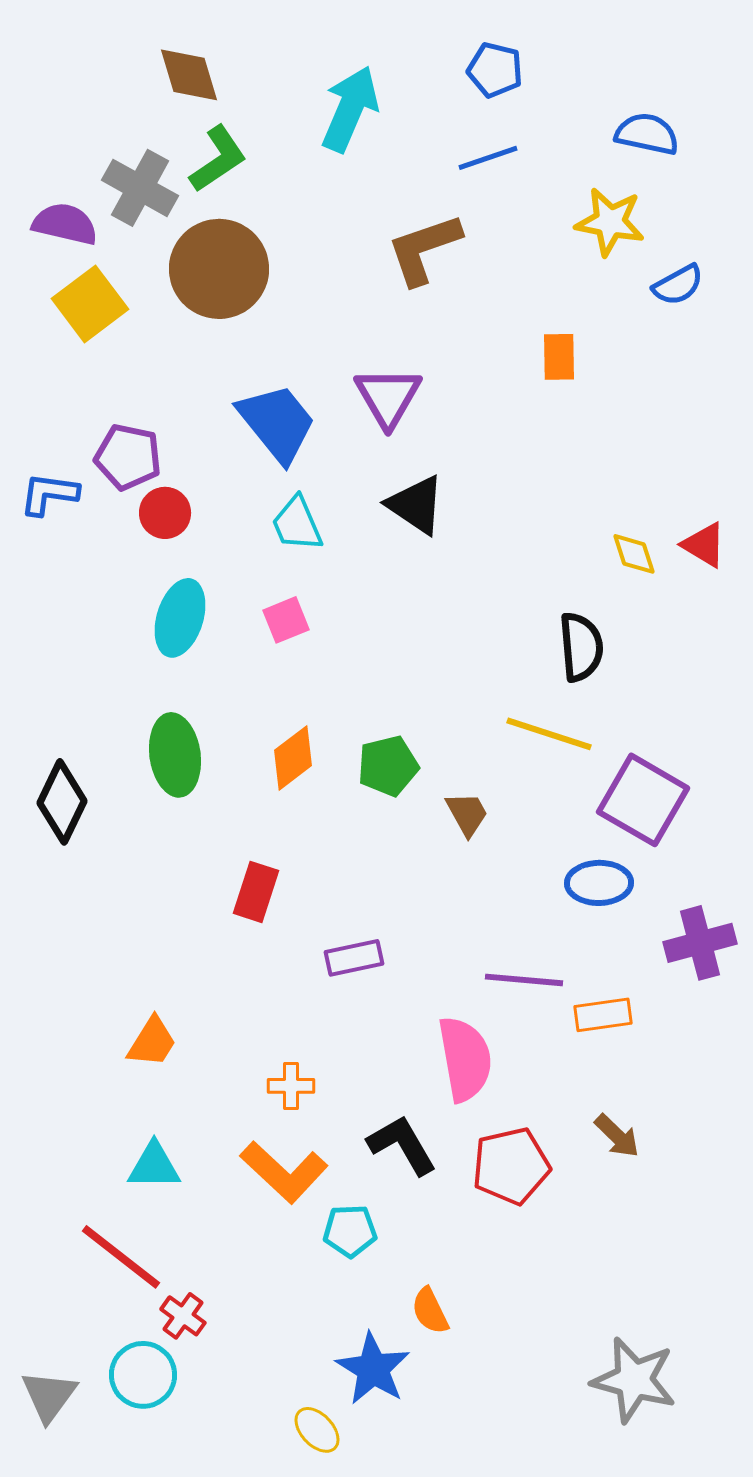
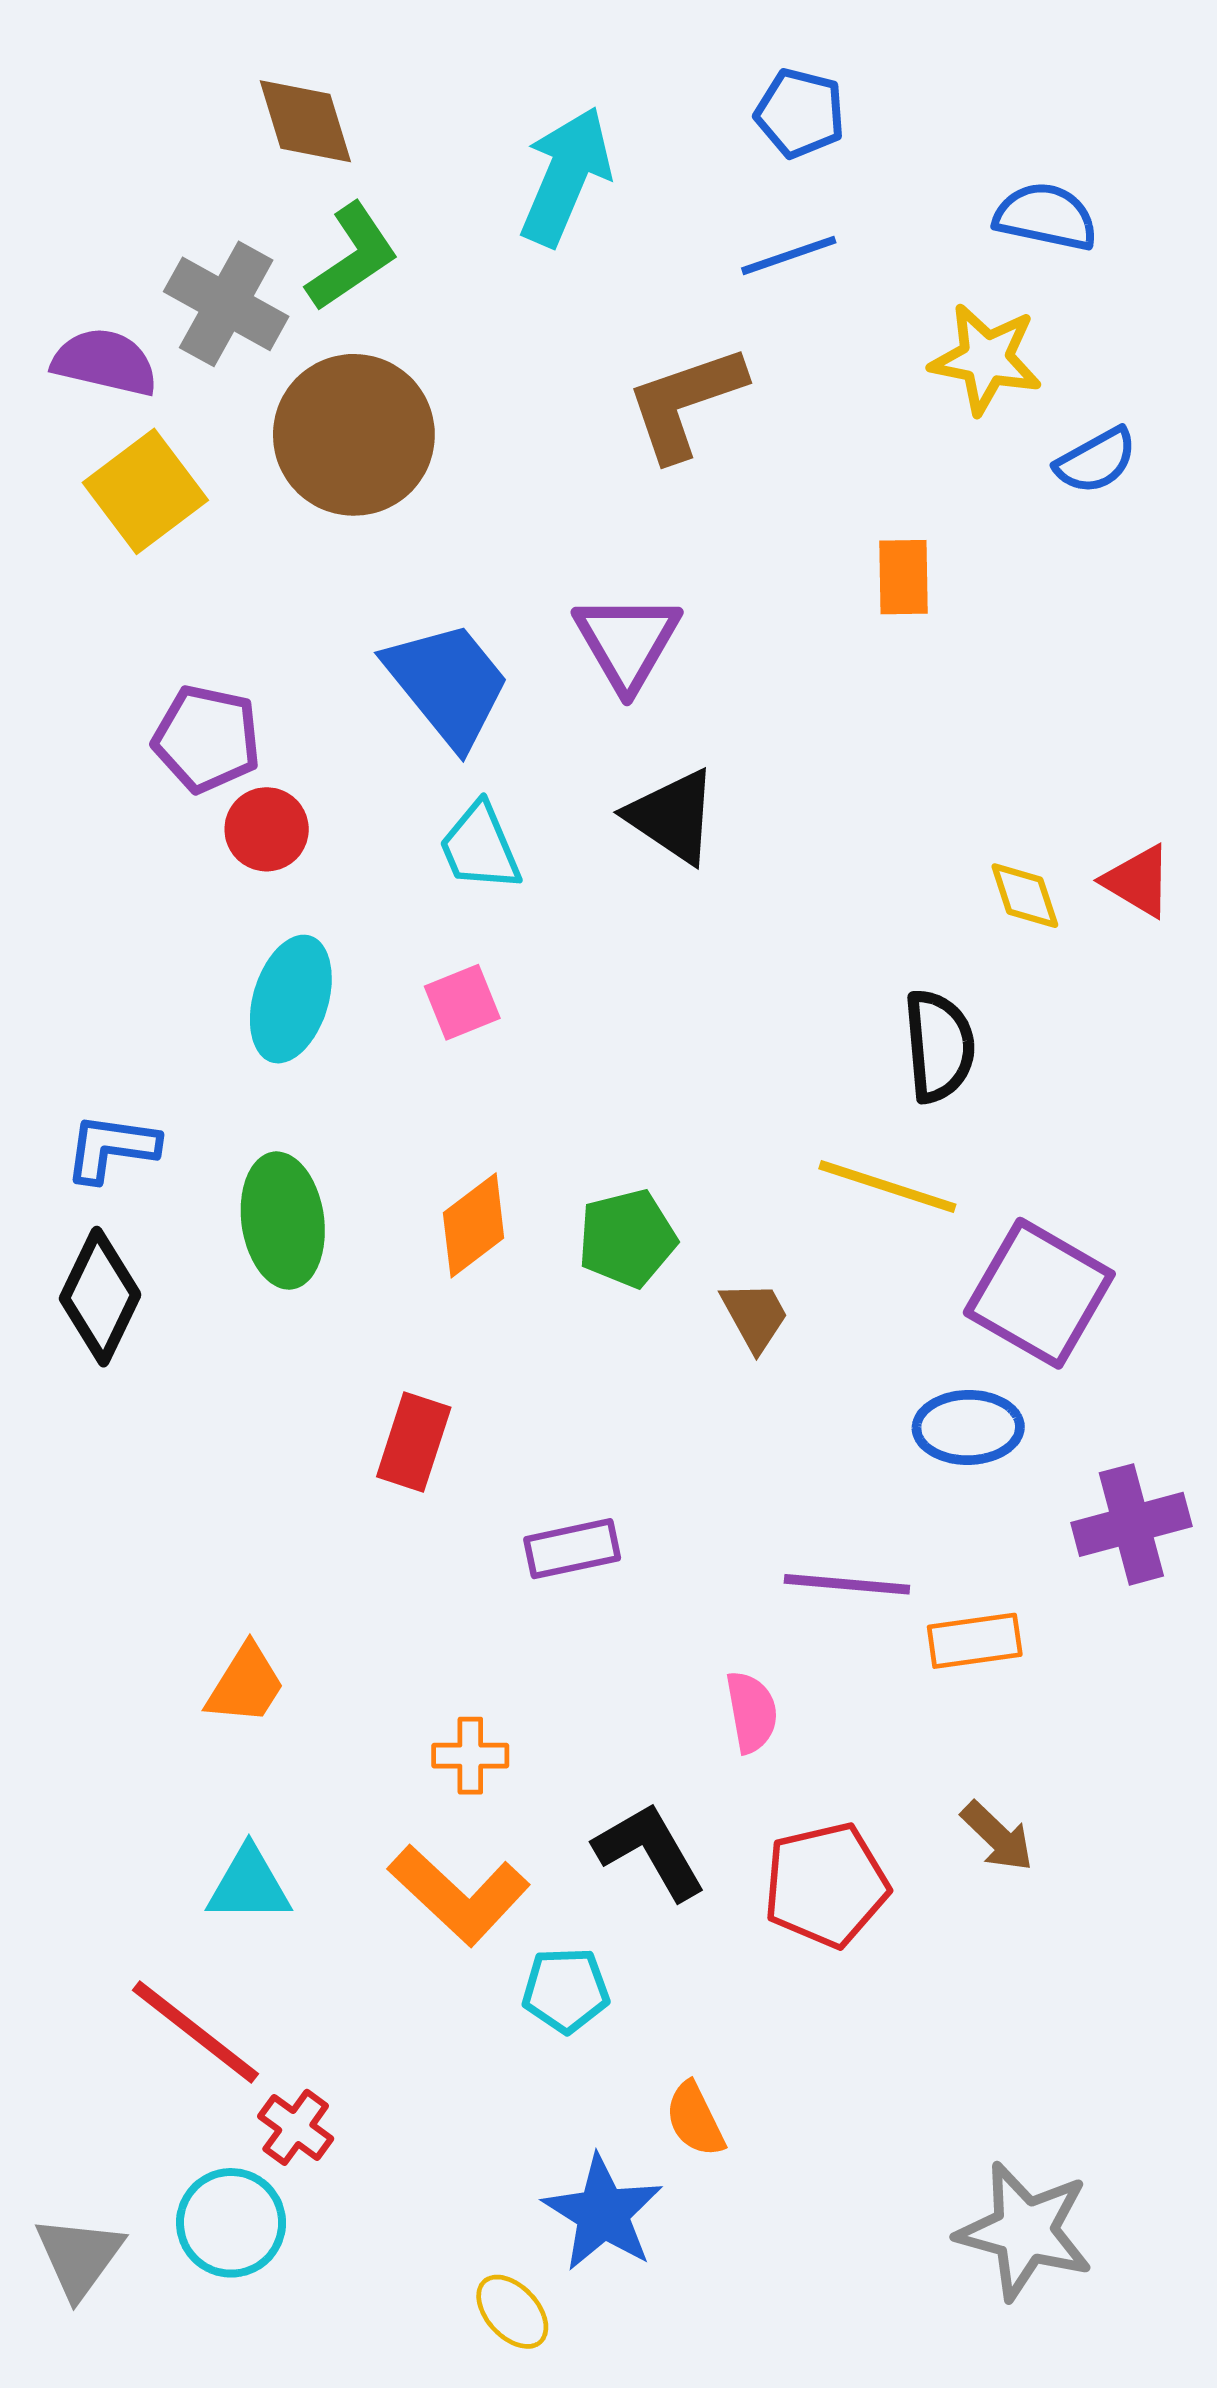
blue L-shape: (49, 494) -> (111, 1148), moved
pink semicircle: (465, 1059) -> (752, 1712), size x0.6

